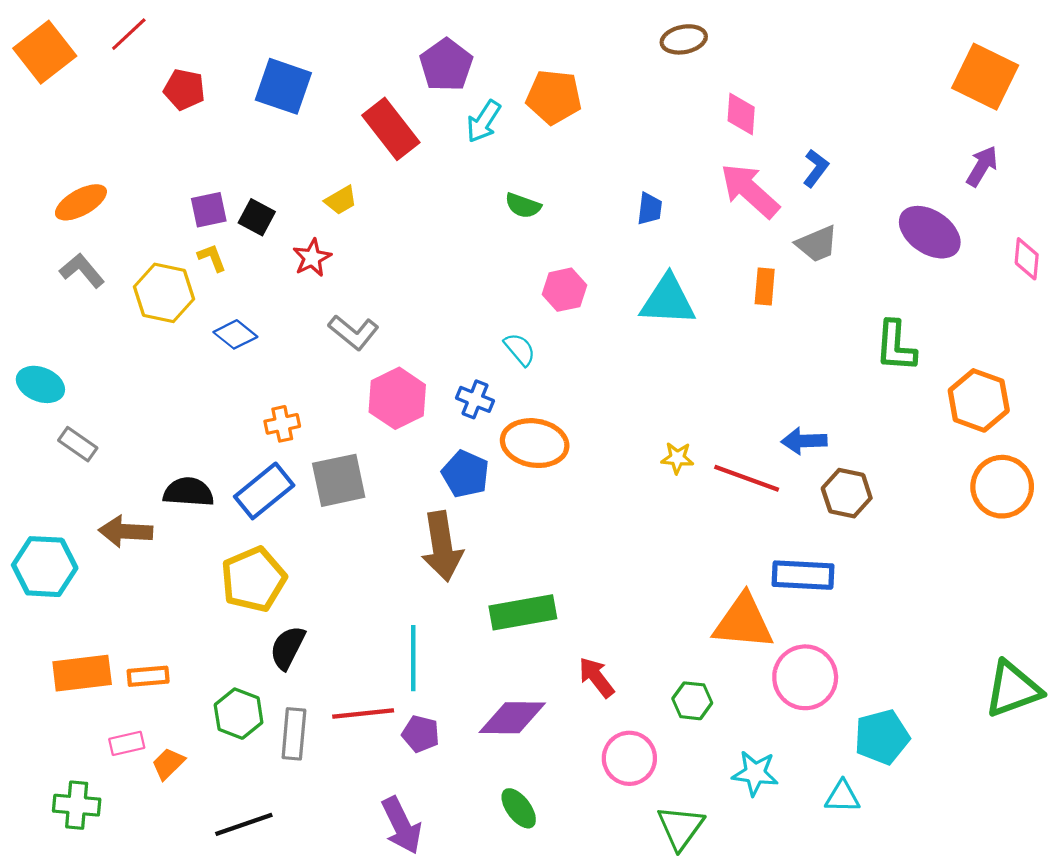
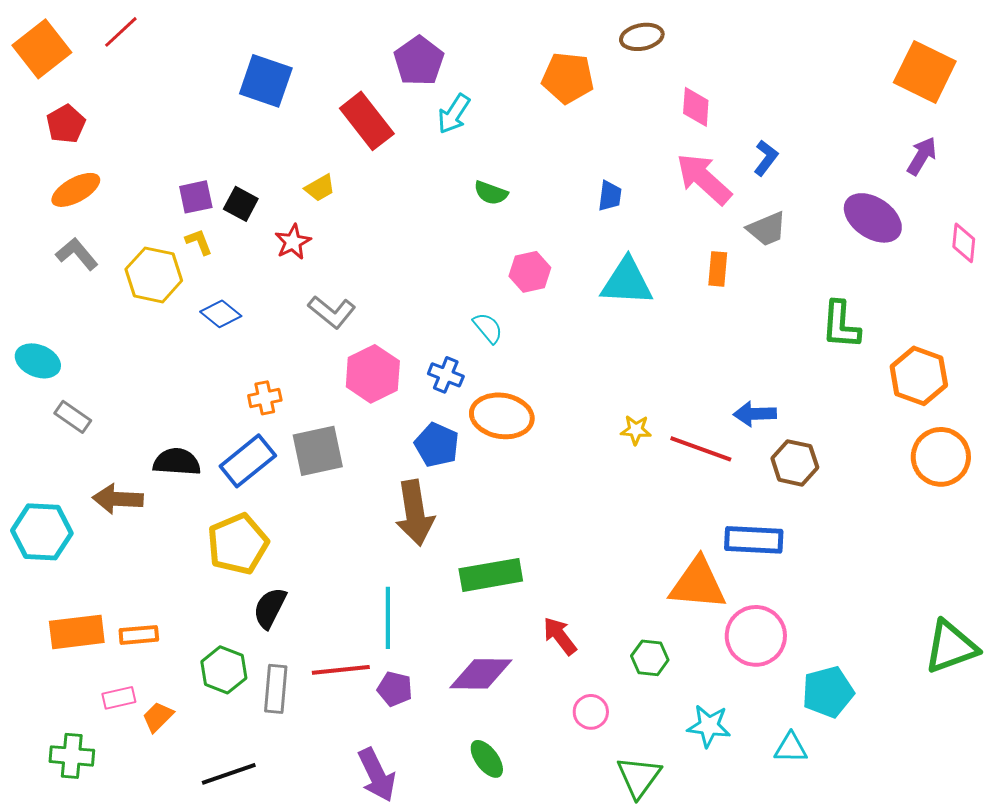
red pentagon: (184, 89) -> (66, 124), moved, turned 30
orange pentagon: (554, 97) -> (568, 78), moved
pink circle: (629, 758) -> (591, 712), size x0.7

